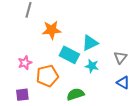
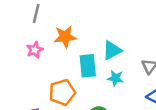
cyan rectangle: (69, 55) -> (88, 66), turned 60
pink star: (25, 63) -> (35, 50), moved

